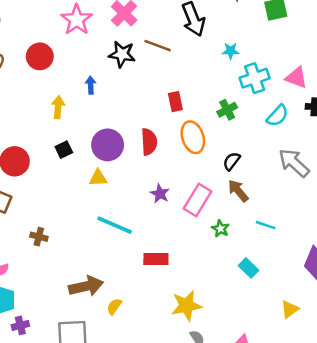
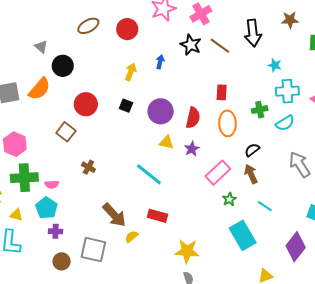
cyan semicircle: (277, 116) -> (285, 123), moved
black square: (64, 150) -> (126, 106), turned 32
yellow triangle: (98, 178) -> (166, 142), moved
purple star: (160, 194) -> (192, 149), moved
red rectangle: (156, 259) -> (157, 216), moved
cyan rectangle: (249, 268) -> (243, 235), size x1.8
brown arrow: (86, 286) -> (114, 215), turned 44

